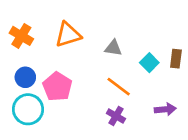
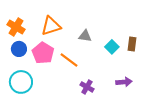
blue circle: (25, 77) -> (19, 49), moved
pink pentagon: (57, 87) -> (43, 53), moved
orange line: (119, 87) -> (69, 60), moved

